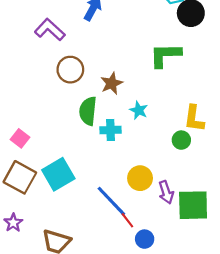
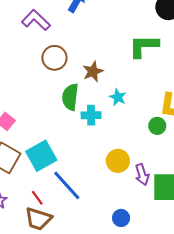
blue line: (111, 201) -> (67, 185), moved
red line: (127, 220) -> (37, 198), moved

